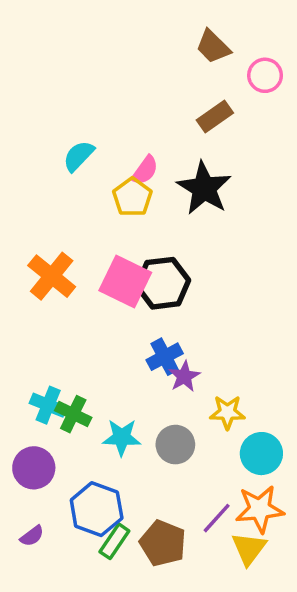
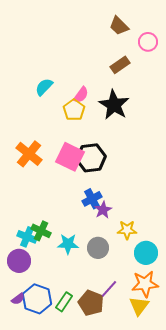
cyan cross: (48, 405) -> (27, 237), moved
blue hexagon: (97, 509) -> (37, 299), moved
purple line: (217, 518) -> (109, 289), moved

